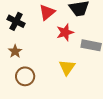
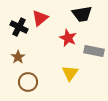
red triangle: (47, 12) -> (40, 18), moved
red star: (65, 32) -> (68, 38), turned -30

